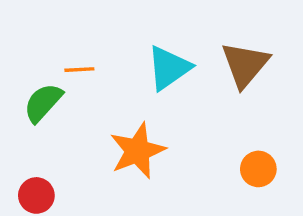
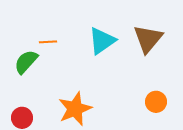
orange star: (137, 151) -> (75, 109), moved

